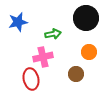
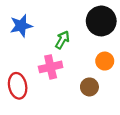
green arrow: (53, 34) -> (62, 40), turned -49
red ellipse: (31, 79) -> (18, 86), moved

